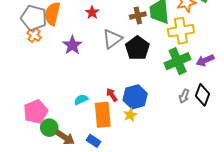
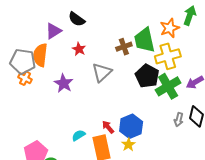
black pentagon: (137, 48) -> (147, 76), moved

